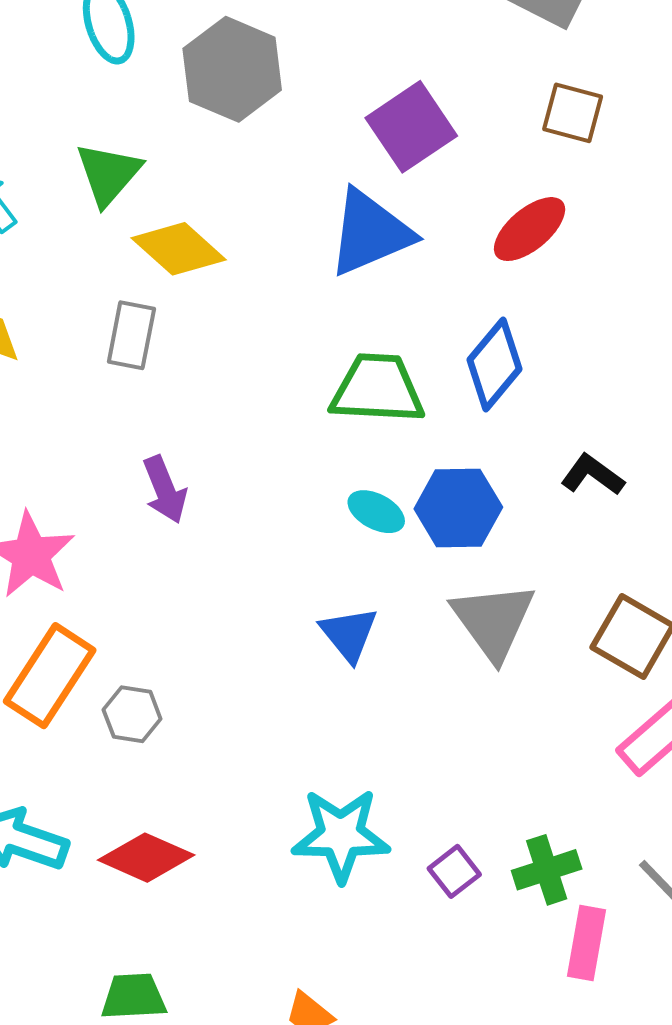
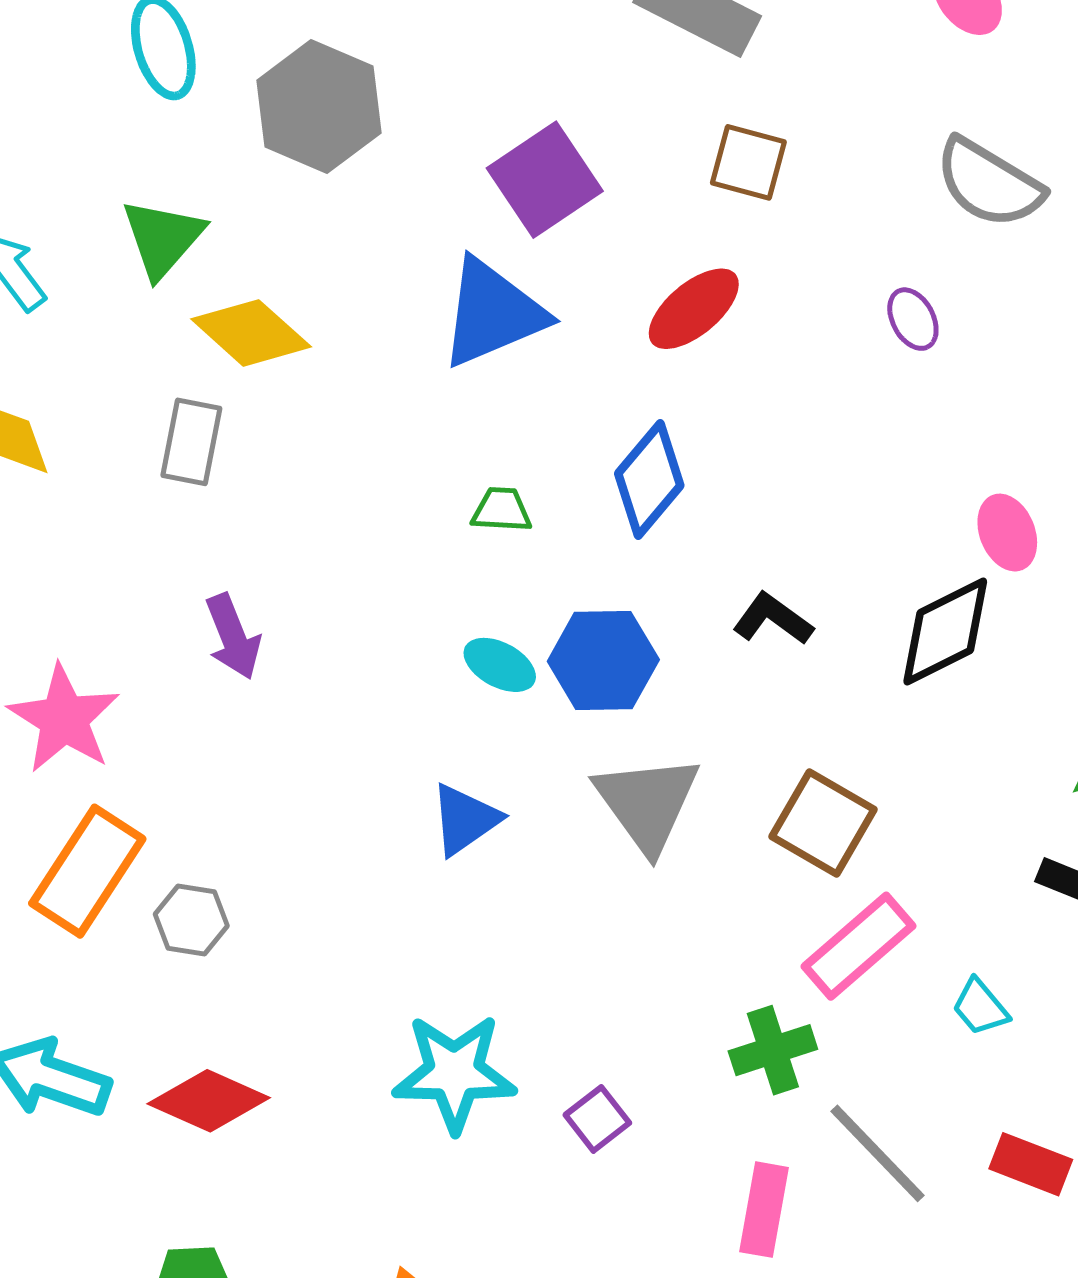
green trapezoid: (377, 389) -> (501, 510), size x0.5
blue triangle: (349, 634) -> (465, 819), turned 34
green cross: (547, 870) -> (773, 1050), moved

